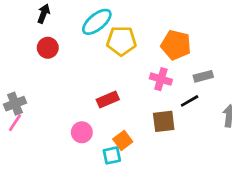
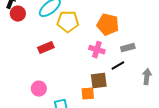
red circle: (48, 48) -> (18, 14), moved
red rectangle: (108, 100) -> (46, 48), moved
orange square: (123, 140) -> (88, 94), moved, turned 32

